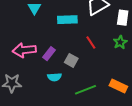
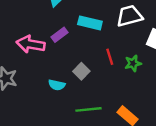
green star: (120, 42) -> (133, 63), moved
purple rectangle: (49, 54) -> (60, 35), moved

